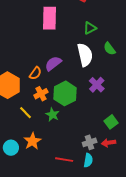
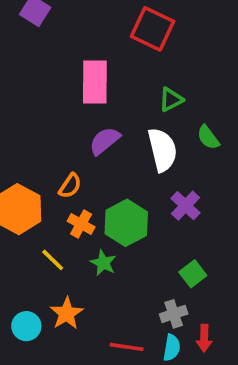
purple semicircle: (53, 64) -> (105, 141), moved
orange cross: (41, 94) -> (81, 224), turned -32
green square: (111, 122) -> (193, 274), moved
red arrow: (109, 143) -> (204, 338), moved, turned -80

